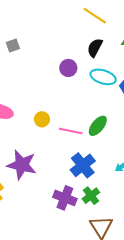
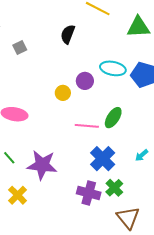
black semicircle: (95, 48) -> (68, 34), moved
purple circle: (68, 68) -> (85, 81), moved
yellow circle: (42, 119) -> (63, 93), moved

